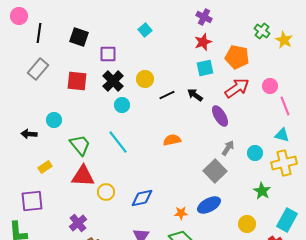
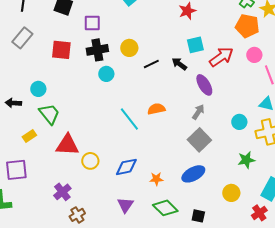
orange pentagon: (237, 57) -> (247, 26), moved
cyan square: (205, 68) -> (195, 45), moved
black cross: (113, 81) -> (97, 50), turned 35
cyan line: (118, 142) -> (129, 119), moved
green trapezoid: (80, 145) -> (49, 114), moved
gray arrow: (228, 148) -> (198, 112), moved
green star: (262, 191) -> (246, 160), turned 30
orange star: (181, 213) -> (156, 179), moved

